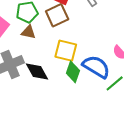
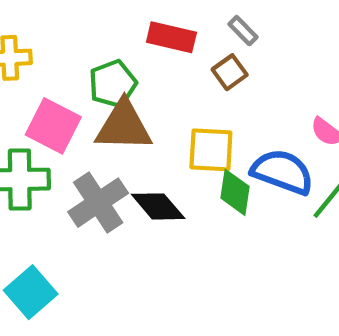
brown square: (57, 15) -> (230, 72), moved, size x0.7
brown triangle: (28, 32) -> (124, 126), size x1.8

